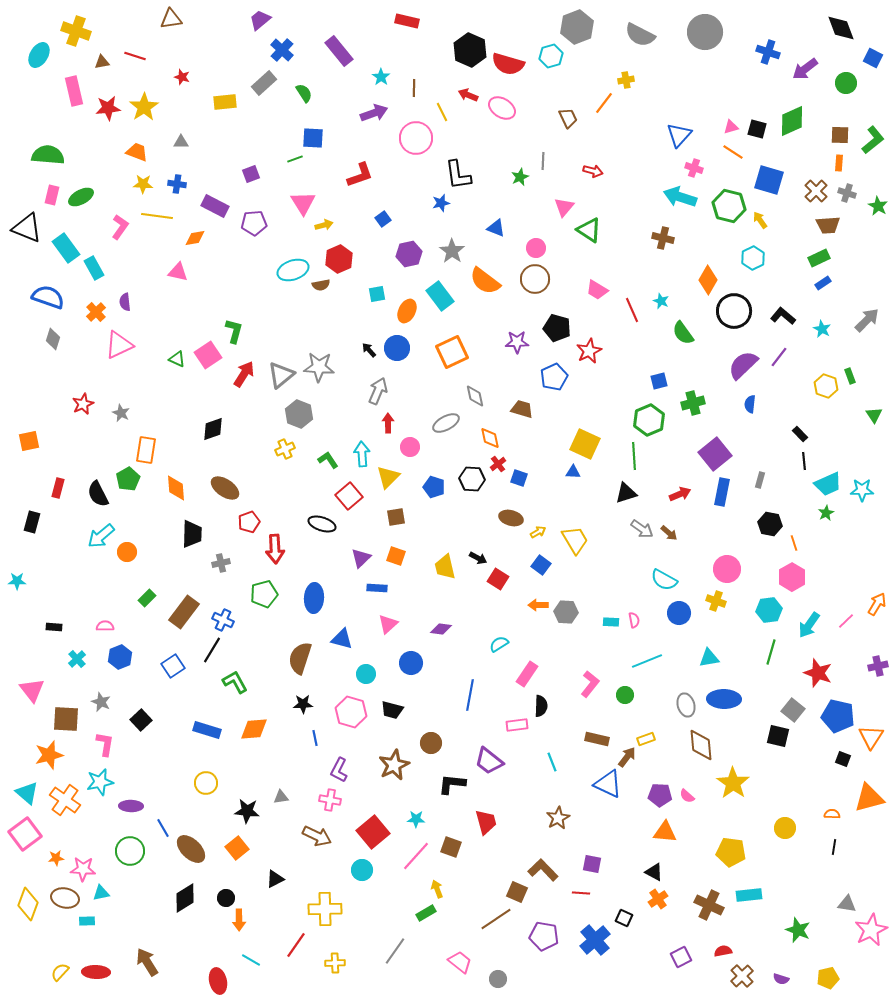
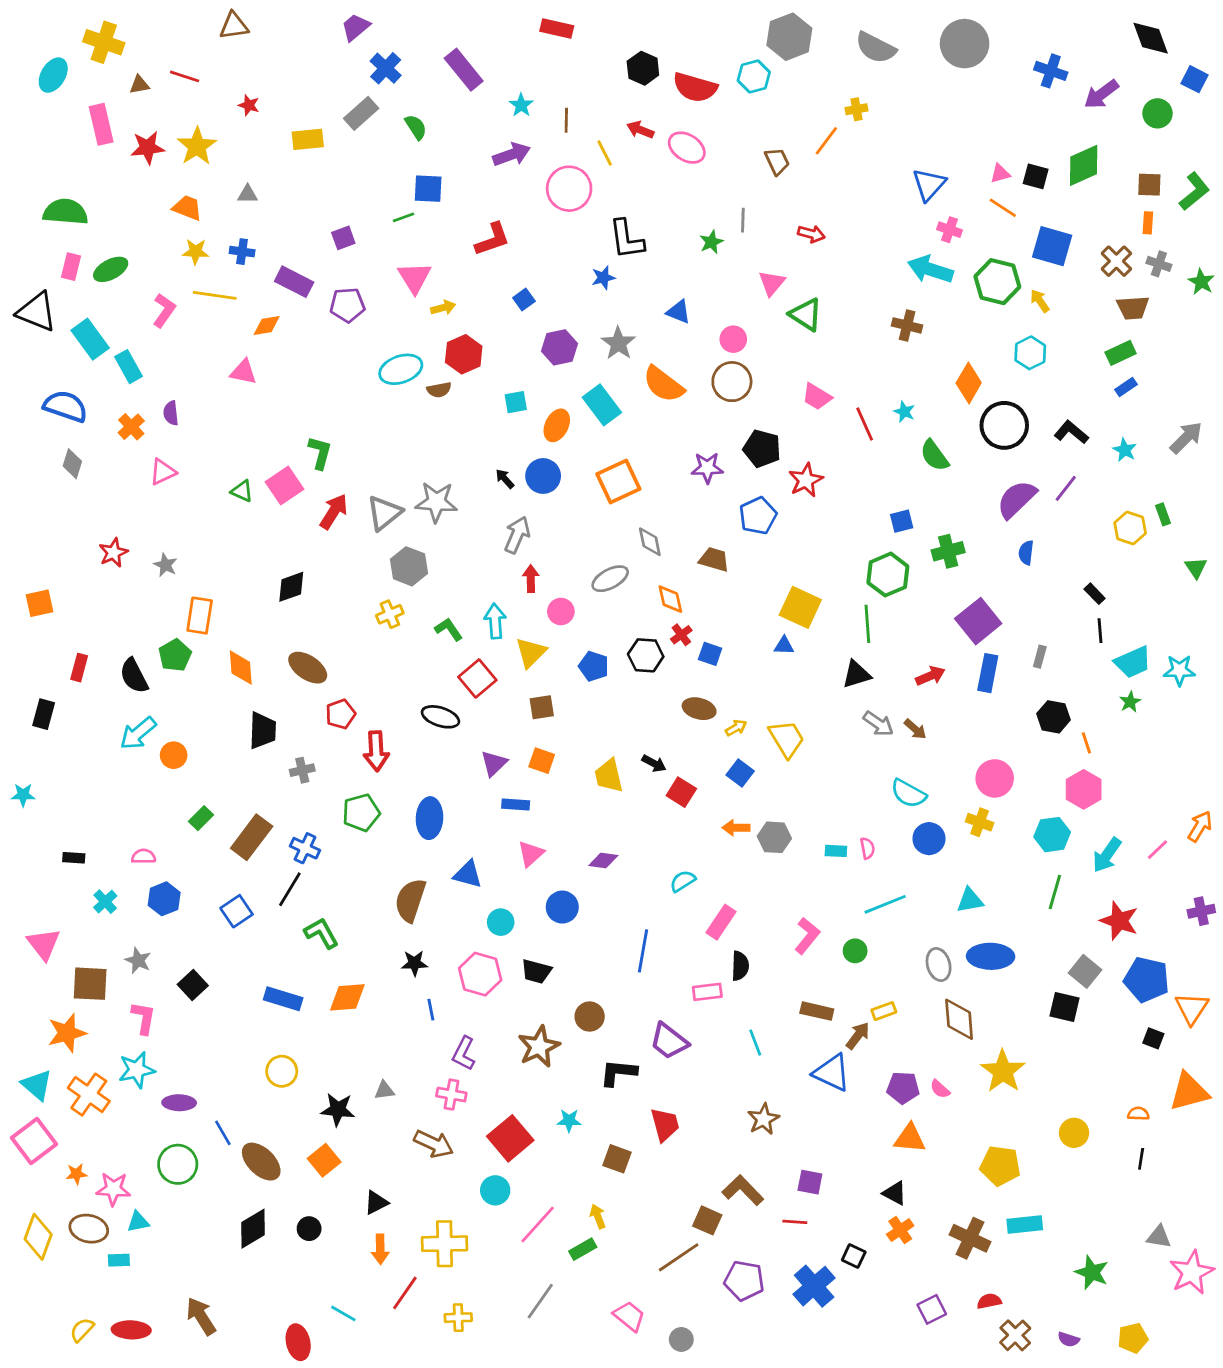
black hexagon: (470, 50) -> (643, 68), size x0.7
pink triangle: (119, 345) -> (163, 472), size x0.7
pink line: (416, 856) -> (538, 1225), moved
orange arrow: (239, 920) -> (380, 1249), moved

